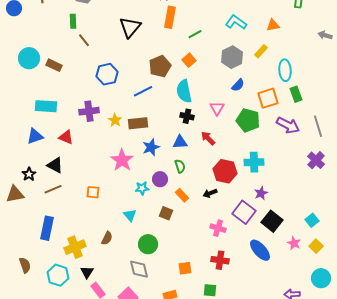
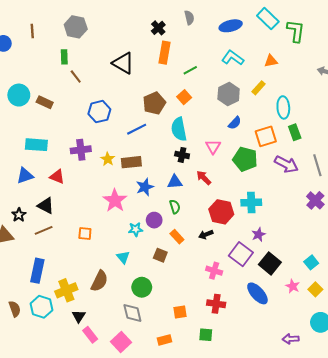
black triangle: (130, 27) -> (123, 63), turned -40
brown semicircle: (107, 238) -> (99, 281), size x1.5
cyan hexagon: (58, 275) -> (42, 307), moved

